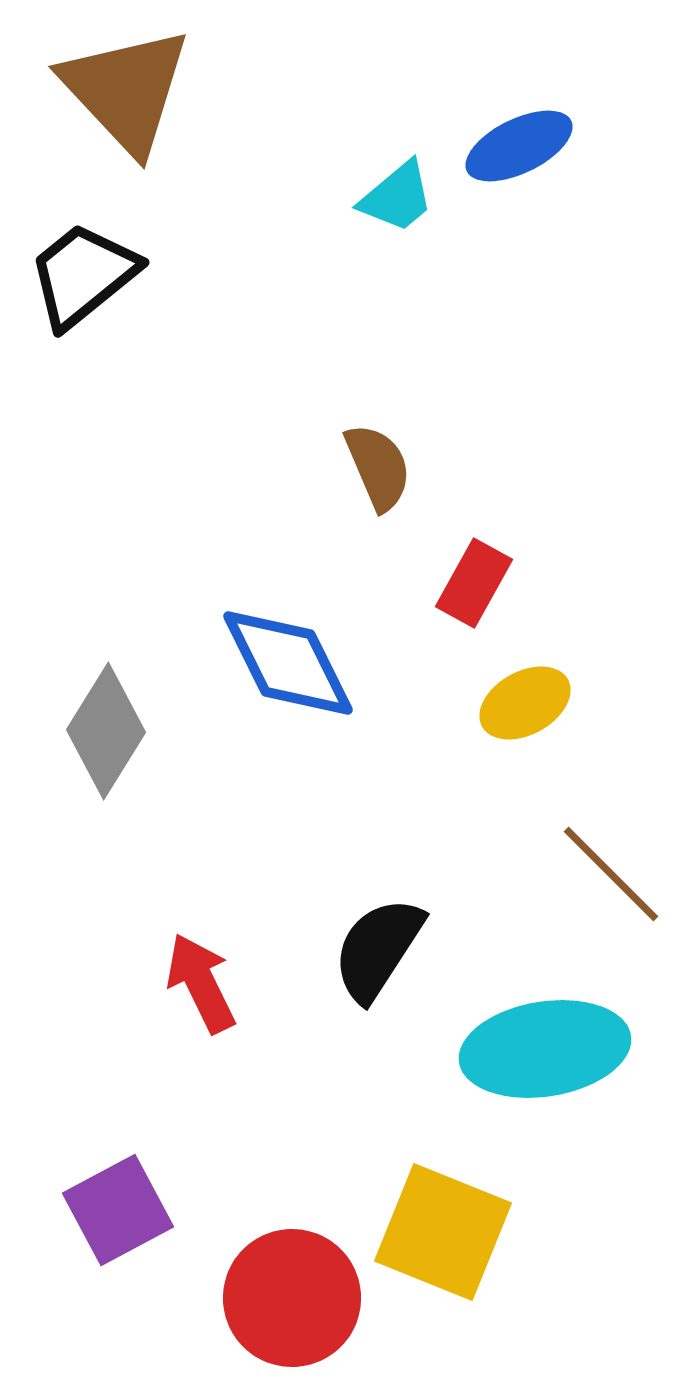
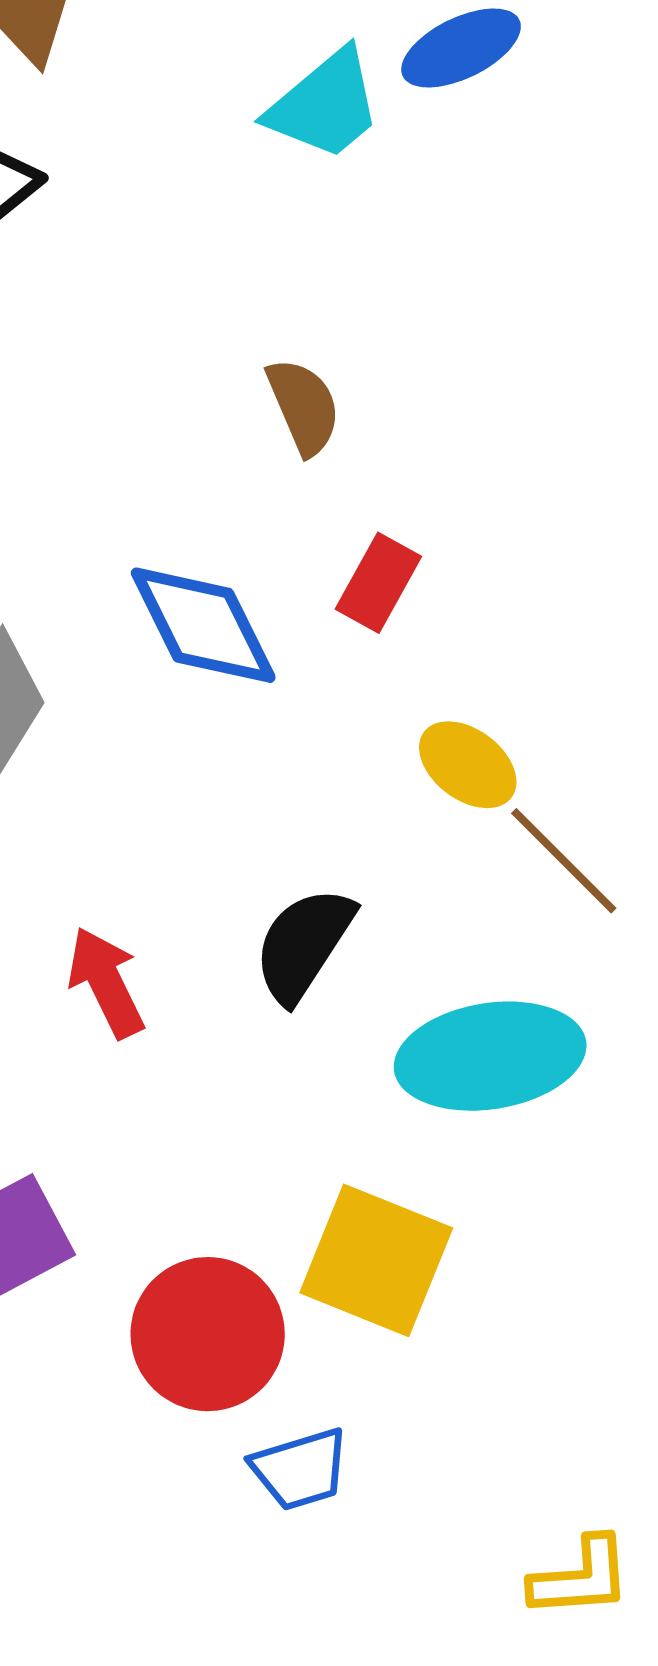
cyan trapezoid: (397, 197) -> (325, 105), size x1.4
red rectangle: (474, 583) -> (378, 583), moved
yellow ellipse: (525, 703) -> (468, 765), moved, turned 66

